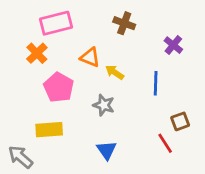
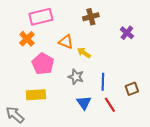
brown cross: (124, 23) -> (91, 17), turned -35
blue line: (156, 83) -> (103, 82), moved
red line: (165, 143) -> (110, 105), moved
blue triangle: (106, 150) -> (84, 103), moved

